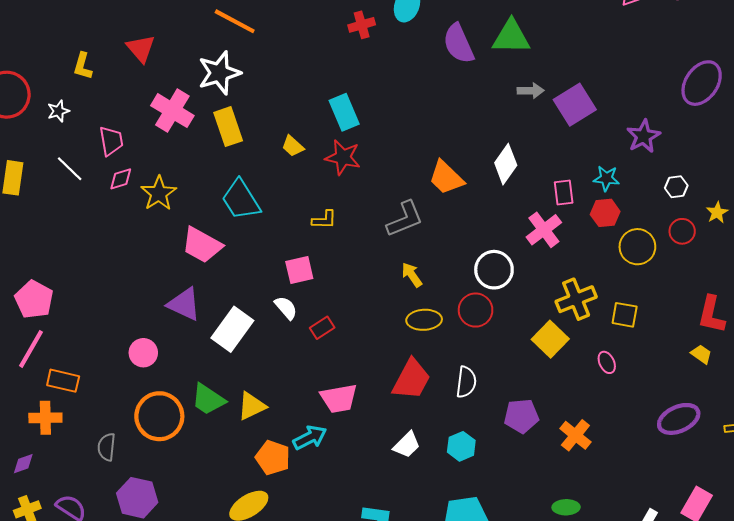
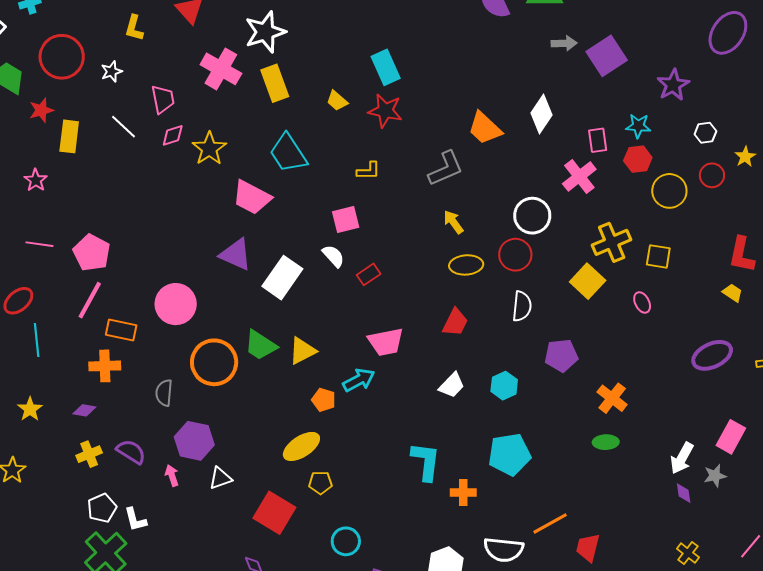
pink circle: (143, 353) -> (176, 304), moved, size x1.5
red trapezoid: (411, 379) -> (455, 322), size x0.7
white semicircle: (466, 382) -> (522, 306), moved
orange cross: (575, 435) -> (612, 398), moved
orange pentagon: (273, 458) -> (324, 400), size x0.7
purple diamond: (23, 464) -> (84, 410), turned 30

